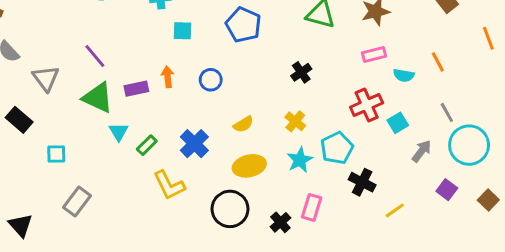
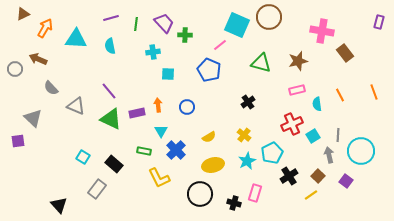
orange line: (488, 38) -> (374, 92), moved
cyan semicircle: (404, 75) -> (317, 104), turned 72
gray triangle: (46, 78) -> (76, 106), turned -30
gray line: (447, 112) -> (338, 135), moved, turned 32
black rectangle: (19, 120) -> (114, 164), moved
cyan triangle: (119, 132) -> (161, 131), moved
green rectangle: (147, 145) -> (144, 151), turned 56
gray arrow: (422, 151) -> (329, 155), turned -49
cyan square: (56, 154) -> (83, 157), turned 32
black cross: (362, 182) -> (289, 176), turned 30
brown square: (488, 200) -> (318, 176), moved
black cross: (280, 222) -> (234, 203), turned -32

